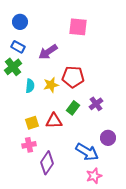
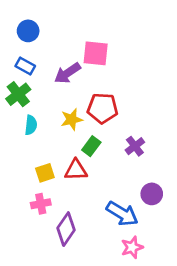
pink square: (78, 27) -> (96, 53), moved
cyan semicircle: (30, 86) -> (31, 125), moved
green rectangle: (73, 108) -> (91, 146), moved

